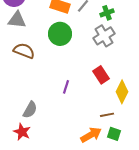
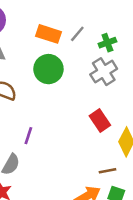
purple line: (66, 87) -> (28, 136), moved

